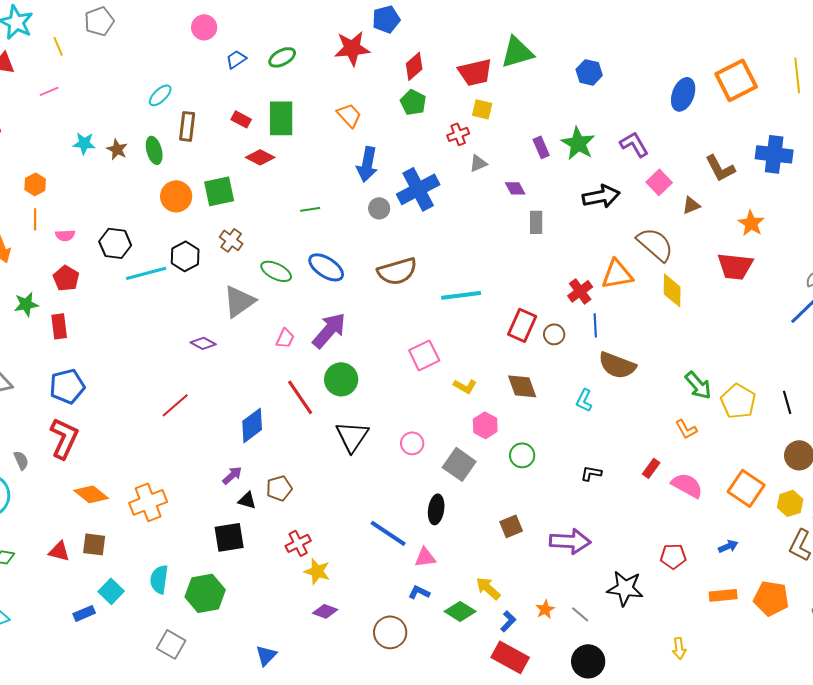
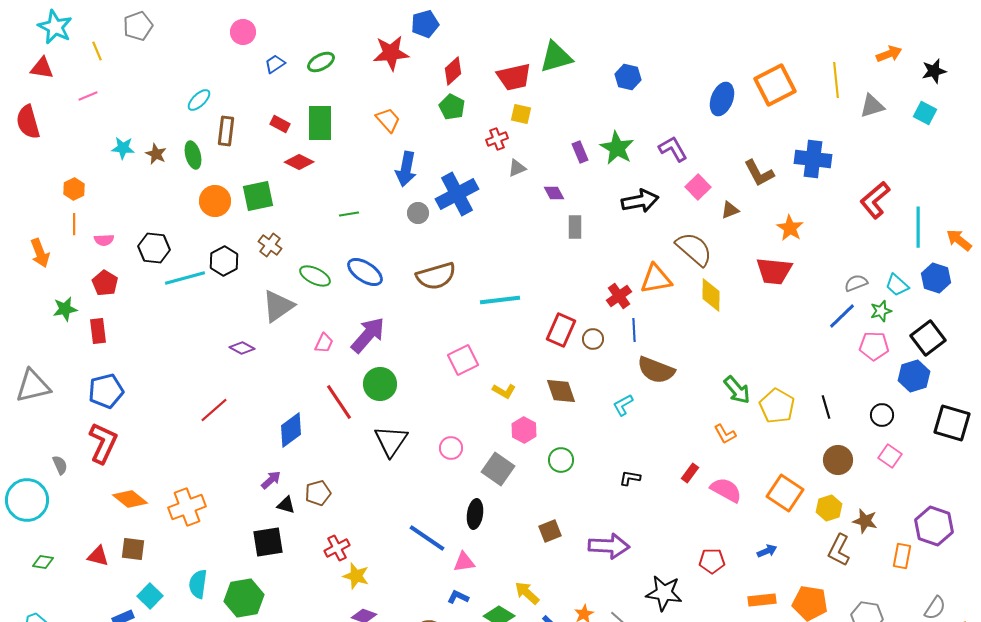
cyan L-shape: (584, 400) -> (623, 405), turned 35

